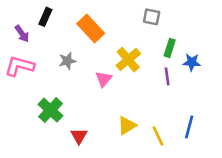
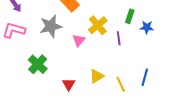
gray star: (67, 61) -> (51, 26), size x1.6
purple line: (167, 76) -> (119, 38), moved
red triangle: (79, 136) -> (69, 84), moved

